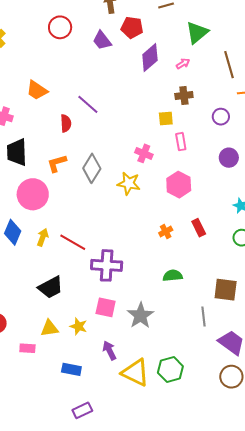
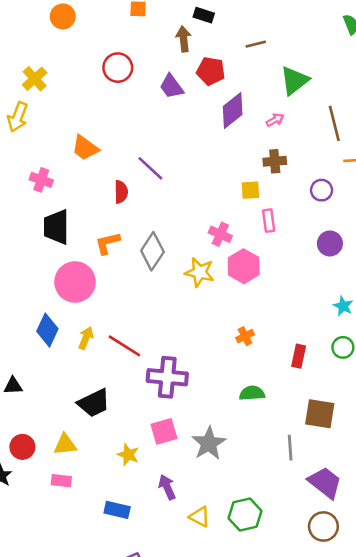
pink hexagon: (179, 185) -> (244, 266), moved
red rectangle: (199, 228) -> (299, 356), moved, turned 36
pink square: (106, 307) -> (164, 431), turned -30
yellow triangle: (49, 328) -> (65, 445), moved
yellow triangle: (135, 372) -> (200, 517), size x0.6

